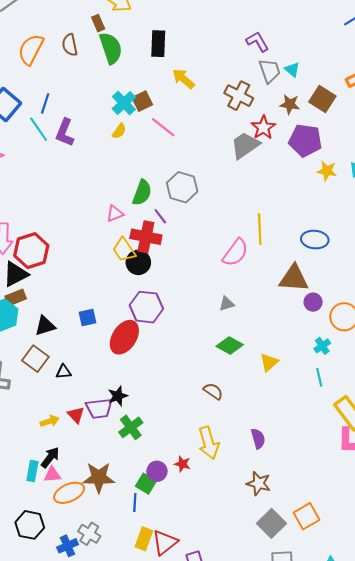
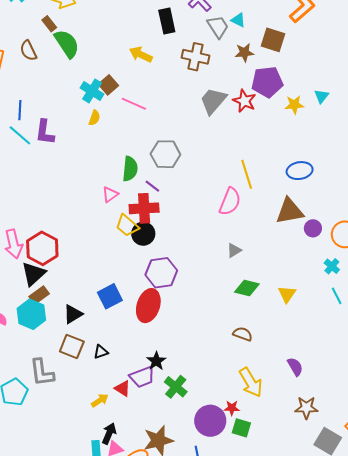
black rectangle: (158, 44) -> (167, 21), moved
red star: (263, 128) -> (244, 101), moved
blue square: (88, 318) -> (110, 296), size x1.4
purple circle: (157, 471) -> (210, 421), size x1.6
green square: (146, 484) -> (241, 428), moved

